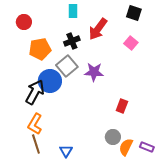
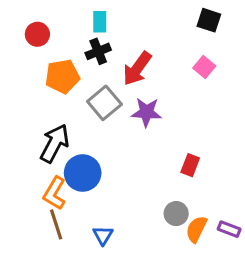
cyan rectangle: (73, 11) -> (100, 22), moved
red arrow: (98, 29) -> (137, 69), moved
black cross: (72, 41) -> (98, 51), moved
blue circle: (50, 81) -> (83, 173), moved

